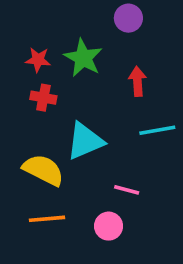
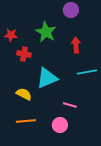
red star: (38, 60) -> (11, 35), moved
yellow semicircle: (43, 170) -> (24, 94), size x0.7

